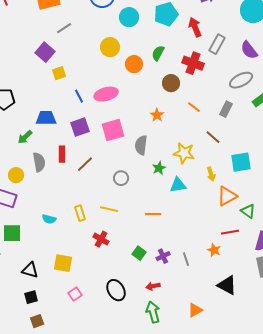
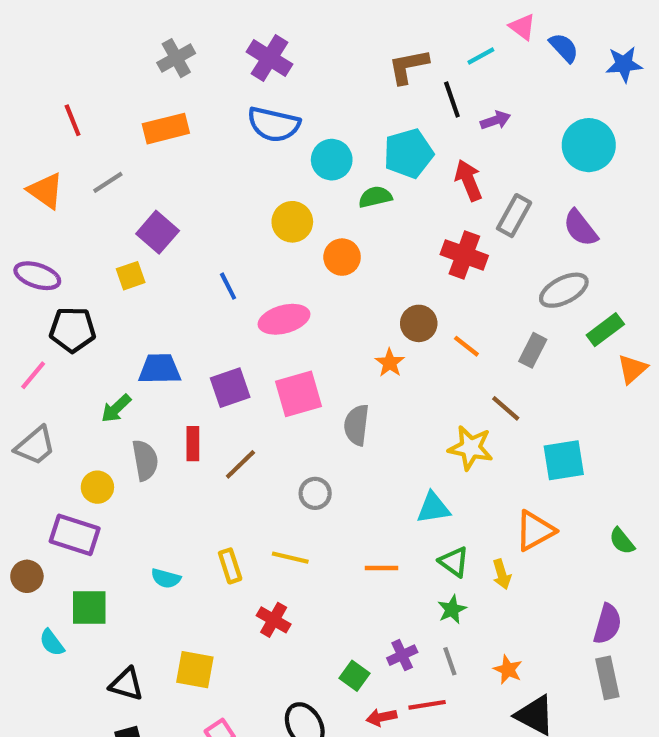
gray line: (64, 28) -> (108, 182), moved
green semicircle: (158, 53) -> (375, 197), moved, turned 49
yellow square: (59, 73) -> (131, 276), moved
brown circle: (171, 83) -> (419, 323), moved
blue line: (79, 96) -> (228, 286), moved
yellow star: (184, 153) -> (471, 448), moved
green star: (159, 168) -> (452, 609), moved
yellow arrow: (211, 174) -> (502, 574), moved
green triangle: (248, 211) -> (454, 562), moved
red line: (230, 232) -> (427, 705), moved
orange star: (214, 250) -> (508, 670), moved
green square: (139, 253) -> (354, 676), moved

